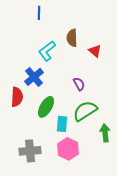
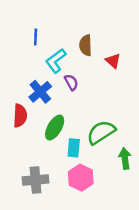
blue line: (39, 13) -> (36, 37), moved
purple semicircle: (79, 84) -> (71, 82), moved

